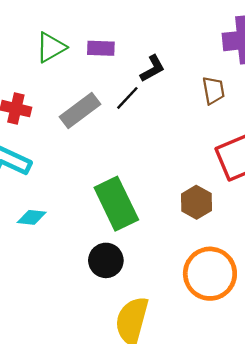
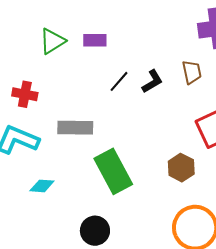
black L-shape: (152, 69) -> (152, 81), moved
gray rectangle: (80, 111) -> (75, 128), moved, turned 40
black circle: (106, 260) -> (95, 231), moved

